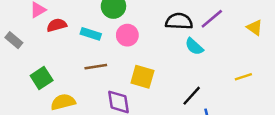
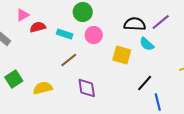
brown line: (96, 67) -> (69, 60), turned -30
yellow square: (142, 77) -> (122, 55), moved
green square: (42, 78) -> (14, 79), moved

